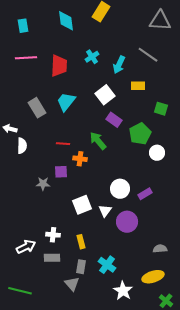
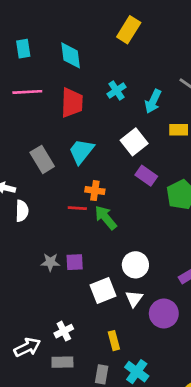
cyan diamond: (66, 21) -> (71, 55), moved
green arrow: (98, 141) -> (106, 218), moved
orange cross: (80, 159) -> (95, 191), moved
purple square: (61, 172) -> (75, 262), moved
white circle: (120, 189) -> (135, 265), moved
white cross: (53, 235) -> (64, 331), turned -32
yellow rectangle: (81, 242) -> (114, 341), moved

